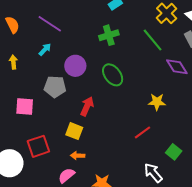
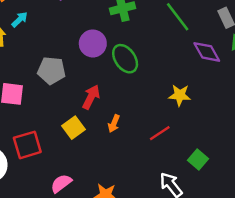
cyan arrow: (45, 49) -> (20, 19), moved
purple circle: (75, 66) -> (93, 43), moved
yellow square: (74, 131) -> (74, 128), turned 30
orange arrow: (78, 156) -> (114, 124), moved, turned -72

